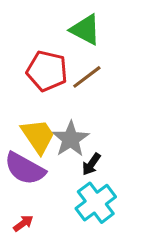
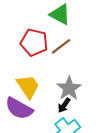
gray star: (71, 139) -> (69, 88), moved

